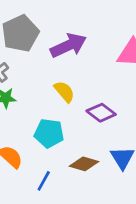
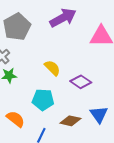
purple arrow: (68, 45) -> (63, 18), moved

